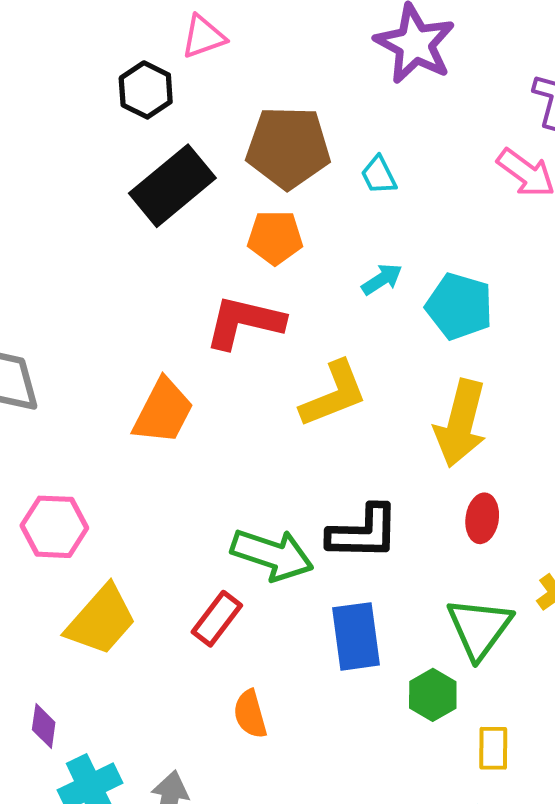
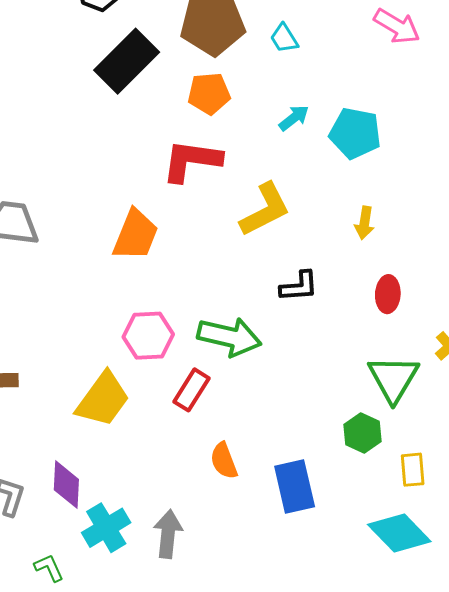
yellow arrow: (461, 423) -> (364, 223), size x0.5
pink hexagon: (54, 527) -> (148, 336), moved
black L-shape: (363, 532) -> (299, 286), moved, size x0.7
blue rectangle: (356, 636) -> (295, 486), moved
purple diamond: (44, 726) -> (66, 485), size x1.4

